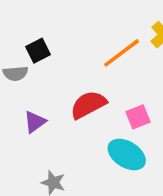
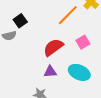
pink square: (138, 117) -> (83, 42), moved
purple triangle: (35, 122) -> (50, 72), moved, turned 40

